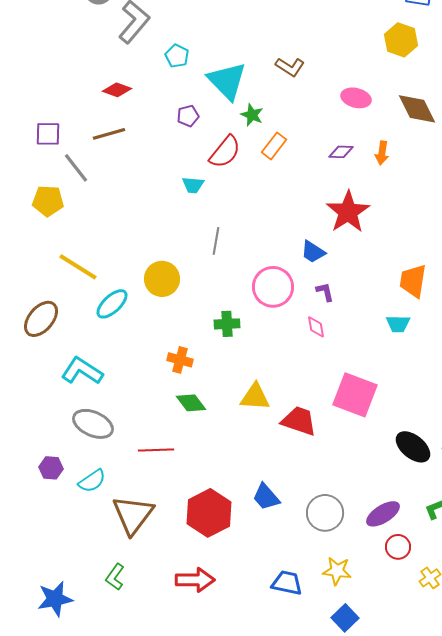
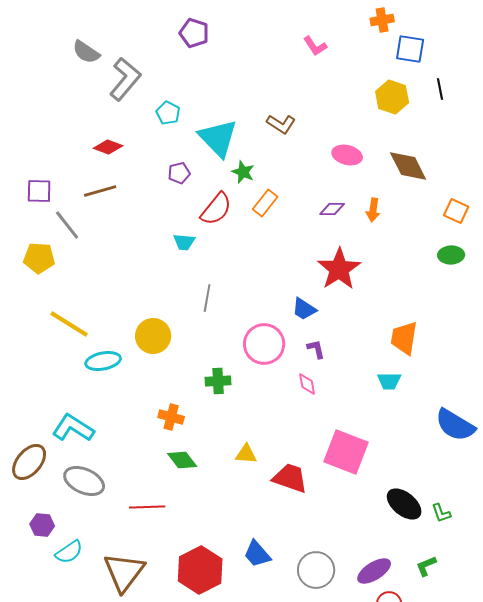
cyan ellipse: (112, 304) -> (103, 361), turned 32
brown ellipse: (41, 319) -> (29, 462), moved
yellow triangle: (255, 397) -> (246, 454), size x0.7
cyan semicircle: (92, 481) -> (69, 552), moved

